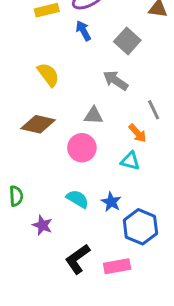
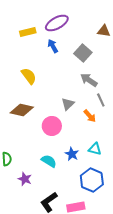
gray arrow: (116, 80) -> (89, 80), moved
gray triangle: (94, 116) -> (68, 104), moved, turned -48
cyan triangle: (130, 161) -> (95, 149), moved
blue star: (111, 202) -> (72, 154), moved

